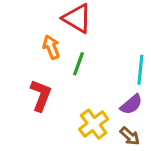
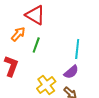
orange arrow: (51, 47) -> (18, 34), turned 63

